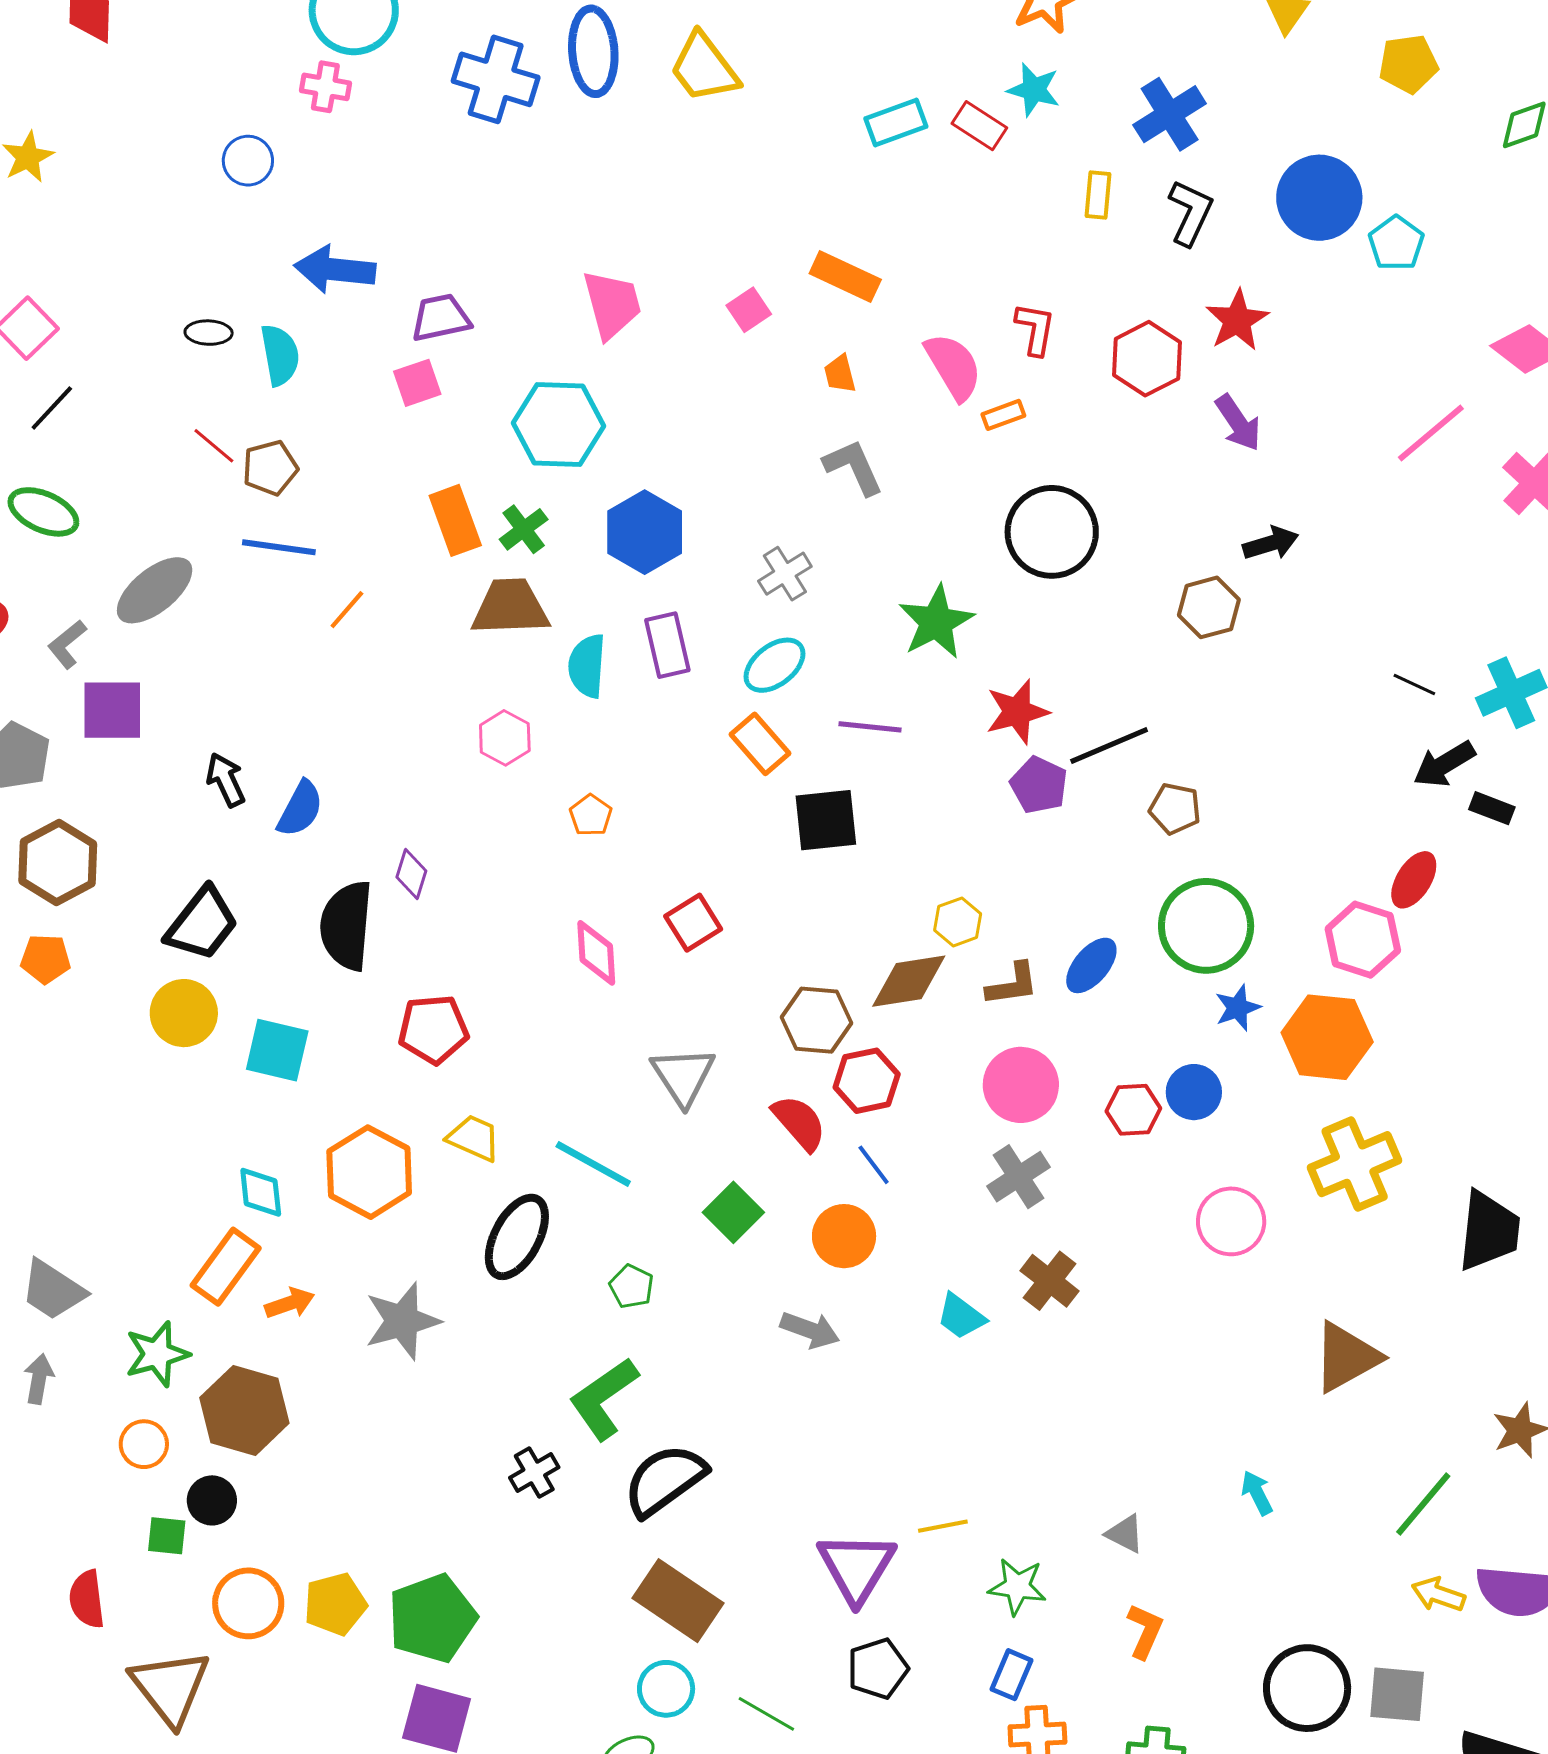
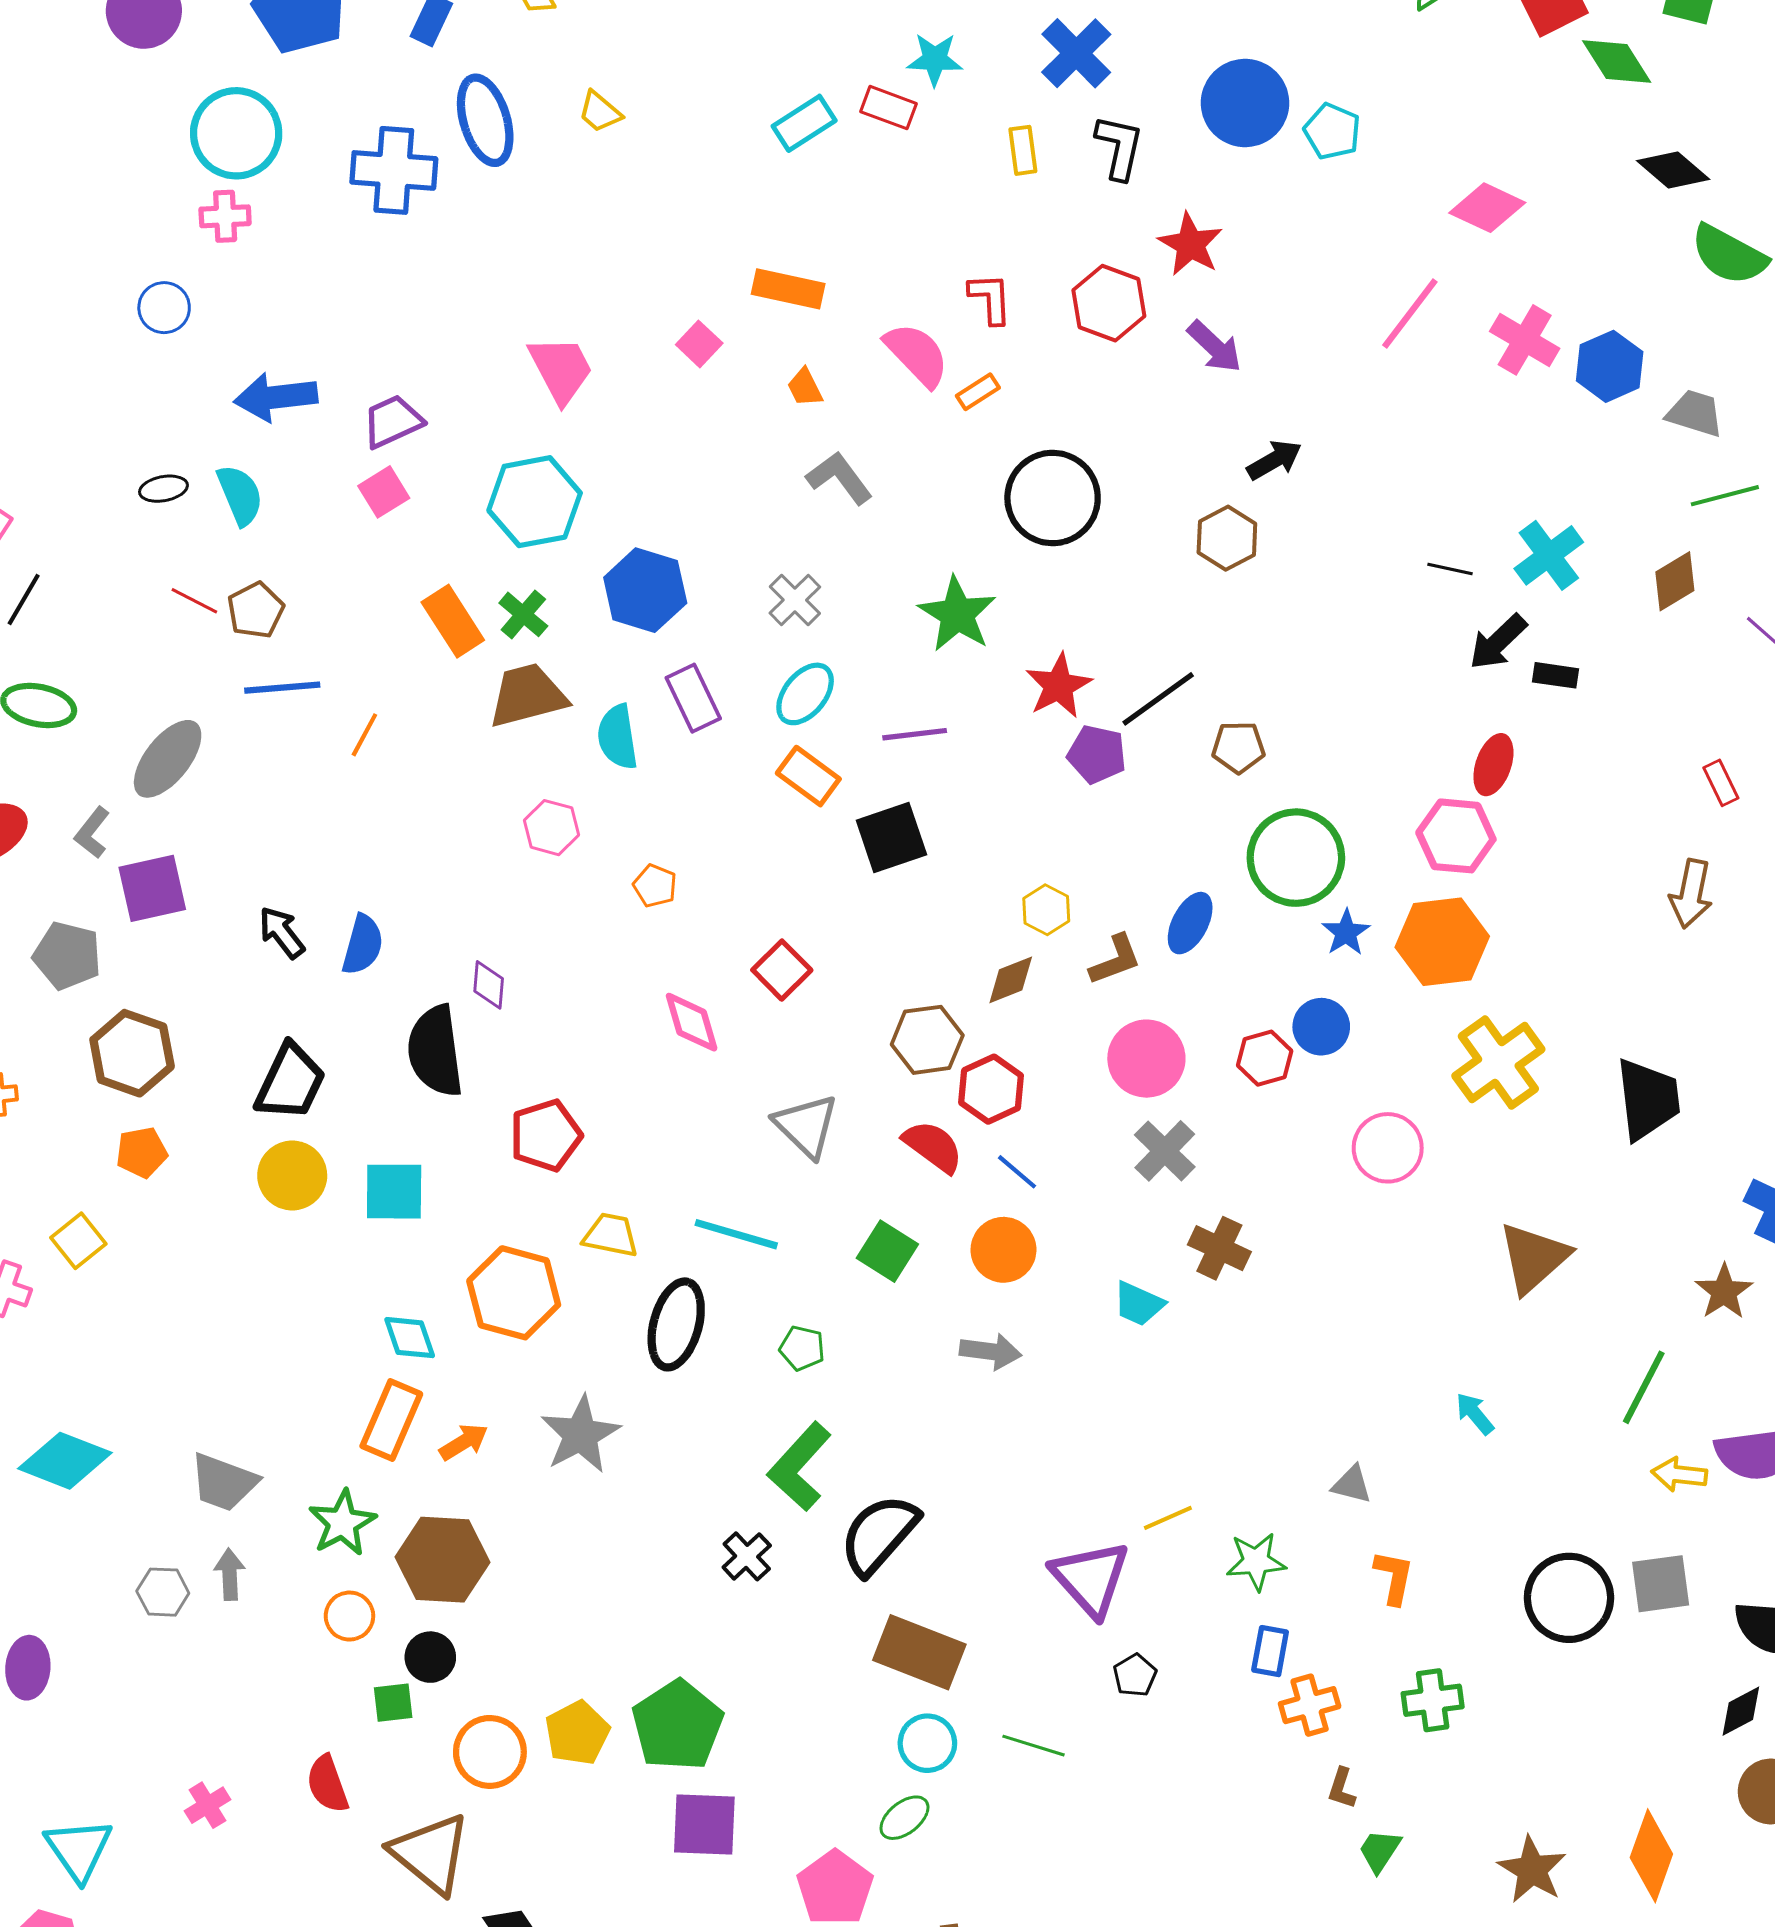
yellow trapezoid: (704, 68) -> (600, 112), size x0.6
brown diamond: (909, 981) -> (1011, 980), size x0.7
black pentagon: (878, 1669) -> (1135, 1675), size x0.7

